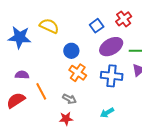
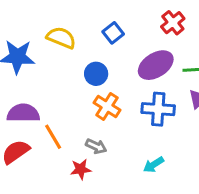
blue square: (97, 26) -> (113, 33), moved
purple semicircle: (22, 75) -> (23, 113), size x1.5
red star: (66, 119) -> (81, 169), moved

